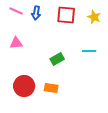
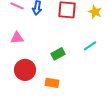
cyan line: (89, 51) -> (90, 46), turned -32
red circle: (24, 86) -> (25, 70), moved

